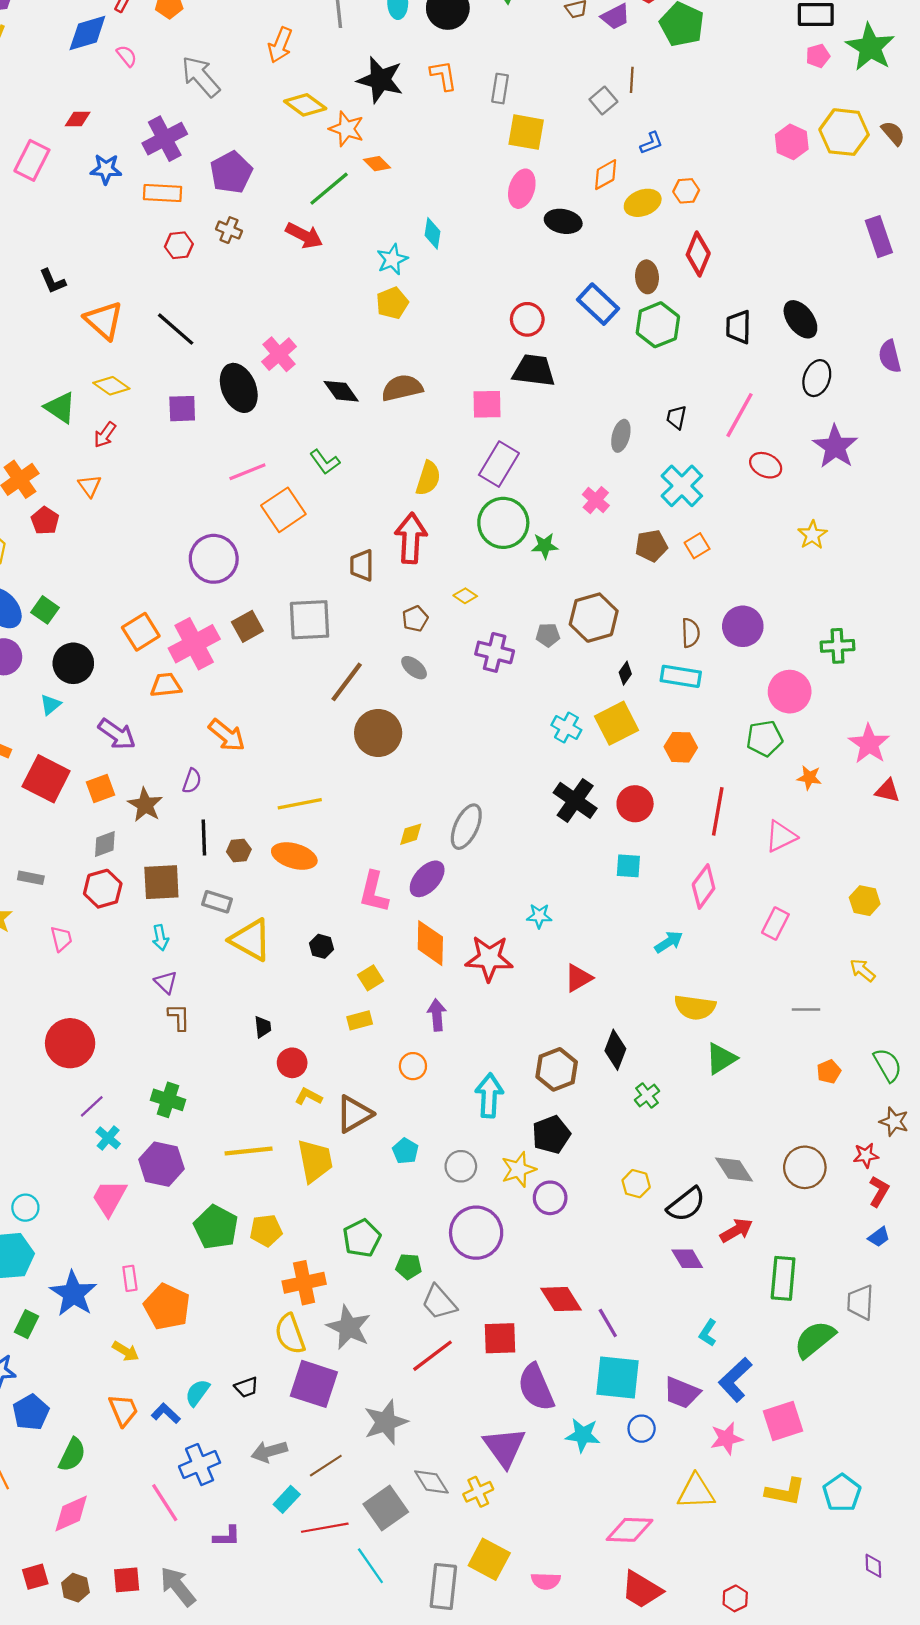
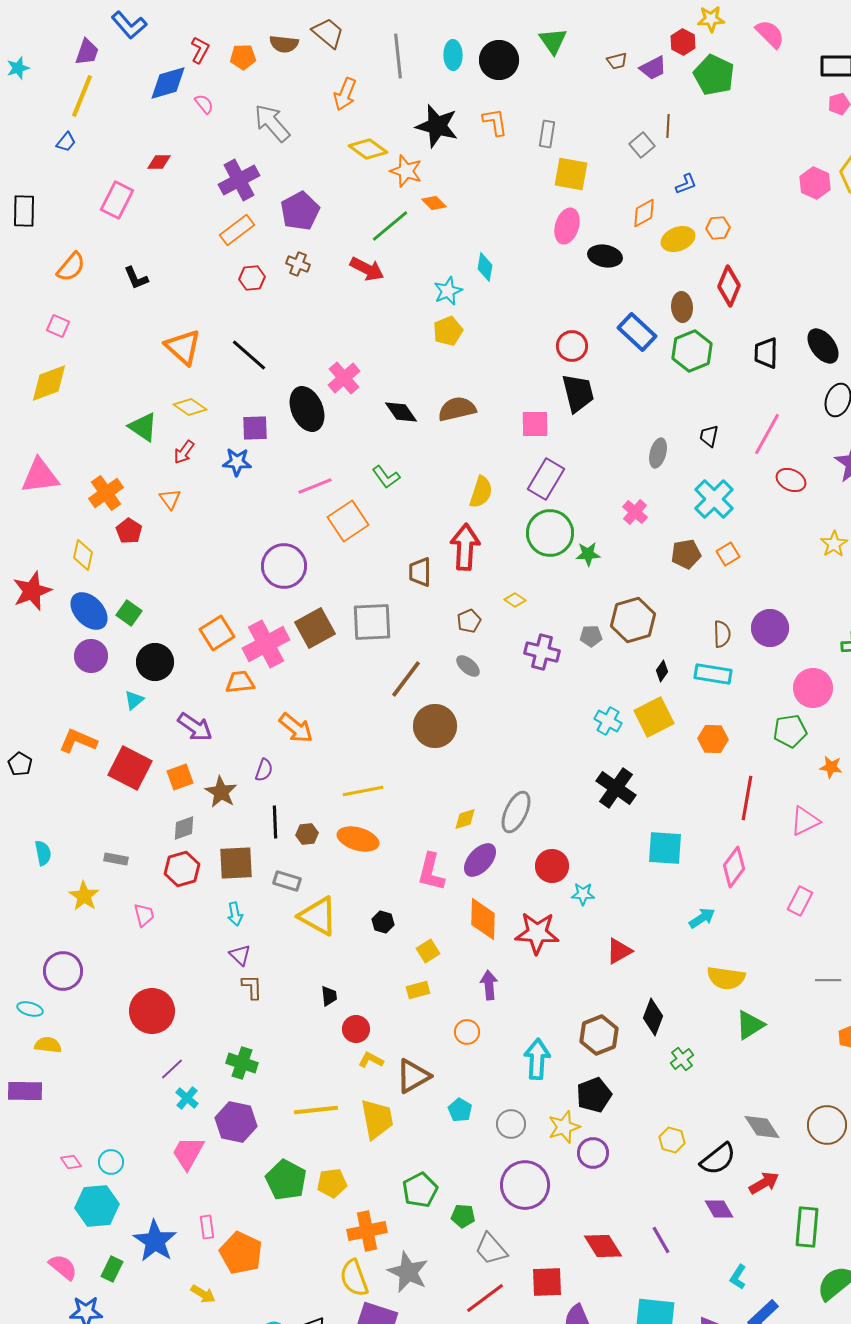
blue star: (106, 169) -> (237, 462), moved
orange rectangle: (163, 193) -> (237, 230), turned -40
black L-shape: (53, 281) -> (136, 278), moved
black trapezoid: (534, 370) -> (578, 393), turned 69
brown square: (247, 626) -> (315, 628), size x1.4
red circle: (635, 804) -> (552, 866), moved
cyan square: (628, 866) -> (665, 848), size x1.5
purple line: (608, 1323) -> (661, 1240), moved

